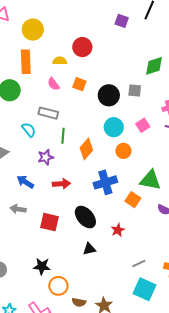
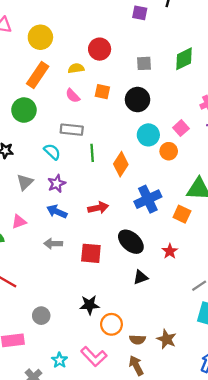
orange rectangle: (26, 62) -> (38, 75), turned 45
gray square: (135, 91) -> (144, 63), moved
orange circle: (123, 151) -> (169, 151), moved
purple star: (46, 157) -> (57, 184), moved

